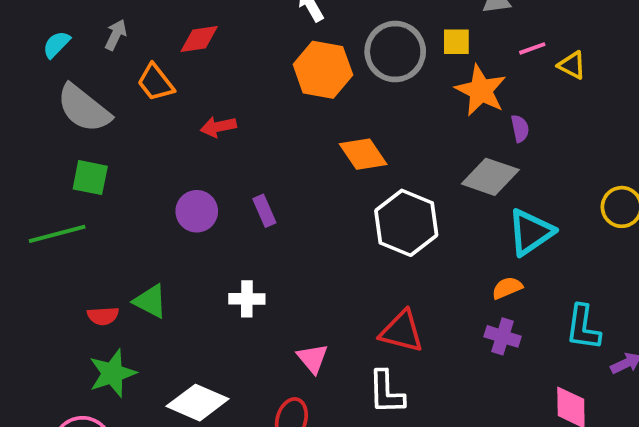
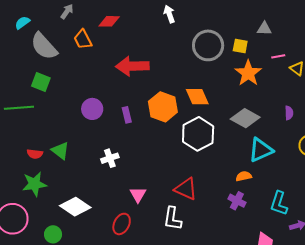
cyan semicircle: (56, 44) -> (22, 23), moved
orange hexagon: (323, 70) -> (163, 107), moved
red arrow: (218, 127) -> (132, 66), moved, size x1.8
purple semicircle: (520, 128) -> (289, 113), moved
orange diamond: (363, 154) -> (197, 97), moved
white cross: (247, 299) -> (110, 158), turned -30

